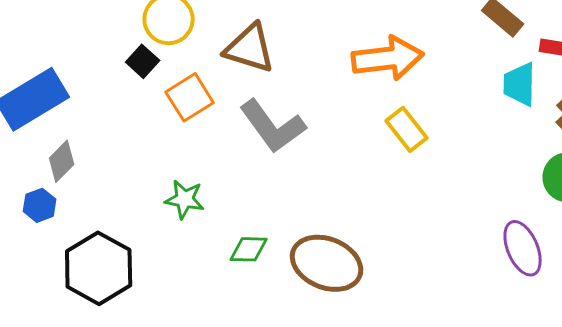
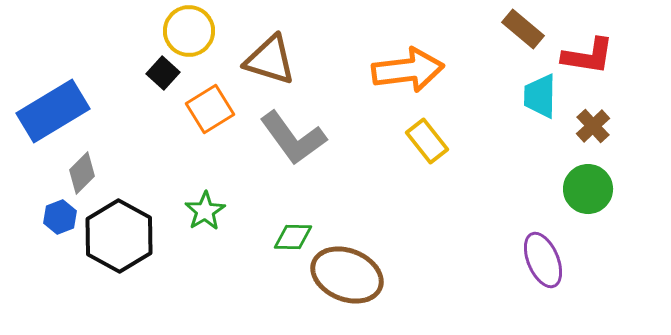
green star: (185, 199) -> (205, 211), turned 30
green diamond: (249, 249) -> (293, 237), moved
black hexagon: (99, 268) -> (119, 236), moved

